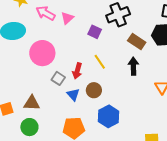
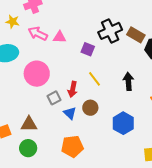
pink triangle: (67, 18) -> (60, 37), turned 48
brown rectangle: (137, 41) -> (136, 35), moved
gray square: (58, 78) -> (54, 98), turned 32
blue hexagon: (109, 116) -> (123, 123), moved

